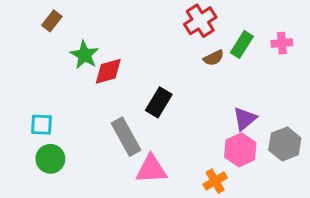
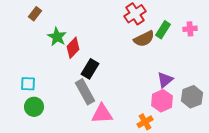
brown semicircle: (214, 58) -> (144, 39), size x1.5
red diamond: (108, 71) -> (73, 48), turned -30
black rectangle: (159, 102) -> (90, 69), moved

